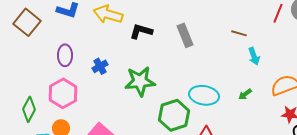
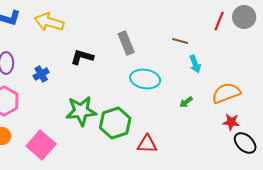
black L-shape: (141, 31) -> (82, 57), moved
green star: (140, 81) -> (81, 111), moved
cyan ellipse: (204, 95) -> (145, 79), moved

